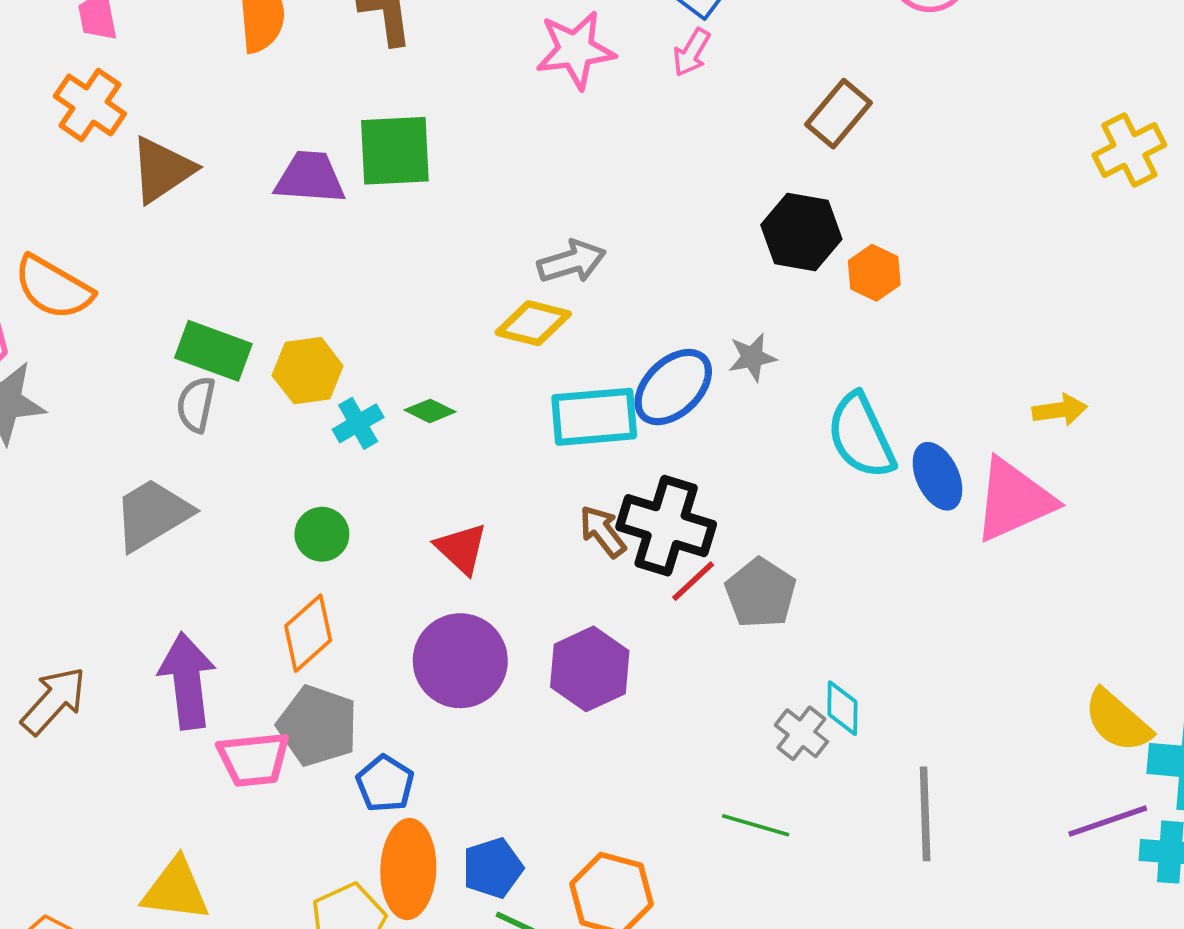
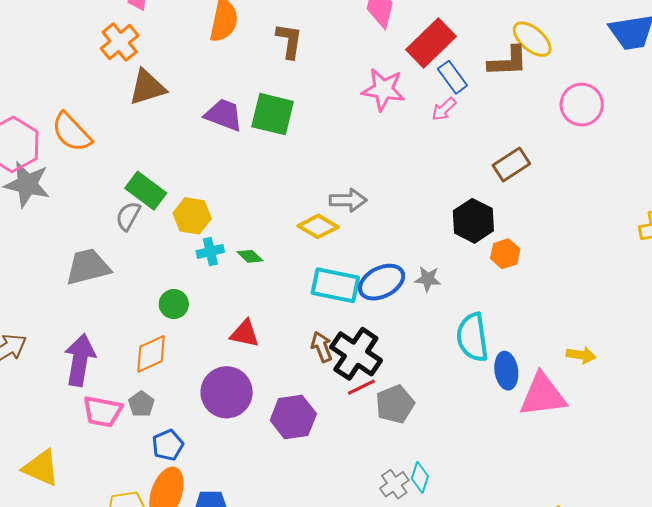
red triangle: (461, 549) -> (245, 334), turned -48
gray pentagon: (318, 726) -> (141, 404), size x0.6

